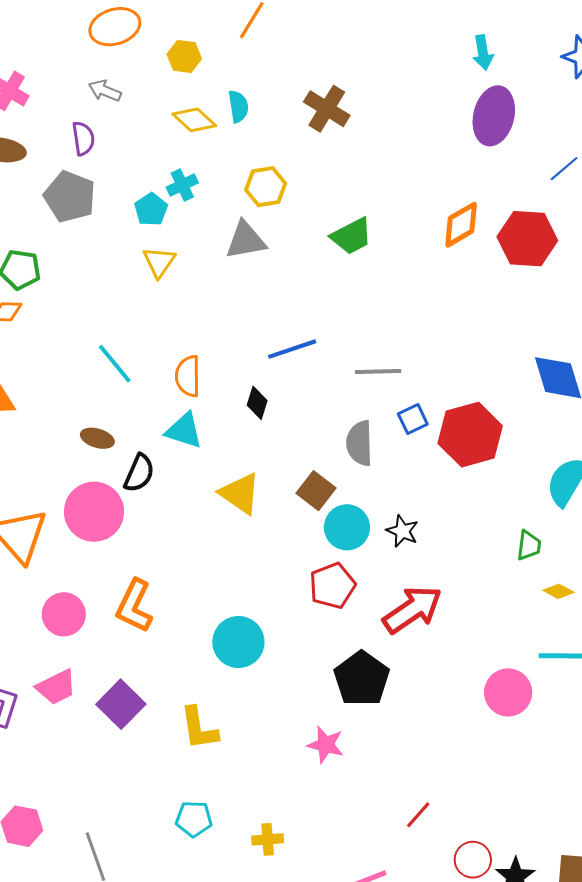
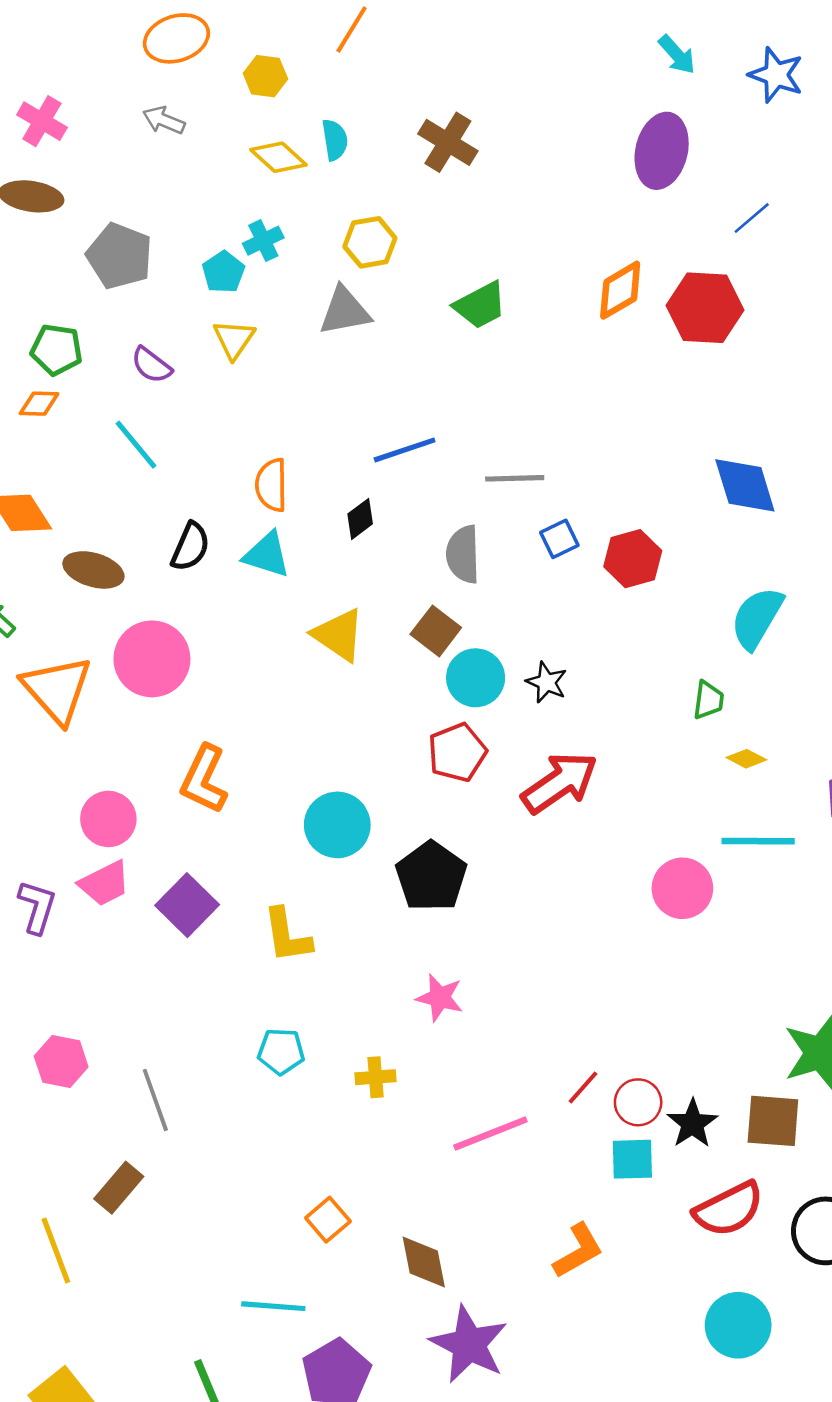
cyan arrow: (483, 53) -> (677, 55), moved, turned -32
purple semicircle: (83, 138) -> (151, 365), moved, turned 136
cyan line: (115, 364) -> (136, 445), moved
black diamond: (257, 403) -> (360, 519), turned 36
red hexagon: (470, 435) -> (633, 559), size x0.7
brown ellipse: (97, 438) -> (93, 570), moved, size x1.4
gray semicircle: (360, 443) -> (463, 554), moved
black semicircle: (139, 473) -> (190, 547), moved
pink circle: (64, 614) -> (108, 819), moved
black pentagon: (362, 679) -> (431, 876), moved
pink star: (326, 745) -> (440, 998), moved
red line: (418, 815) -> (583, 1087), moved

